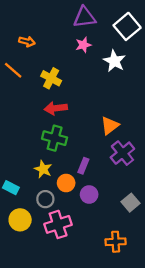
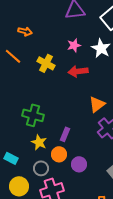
pink star: (83, 45) -> (74, 45), moved
red arrow: (56, 108) -> (78, 71), moved
green cross: (55, 138) -> (33, 115), moved
purple rectangle: (83, 166) -> (65, 134), moved

